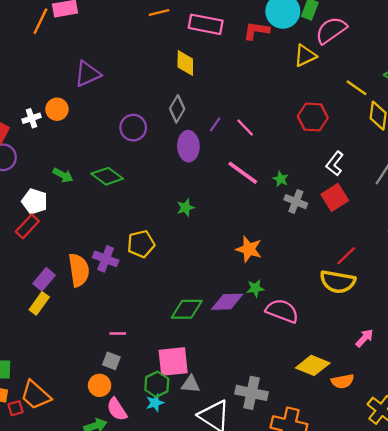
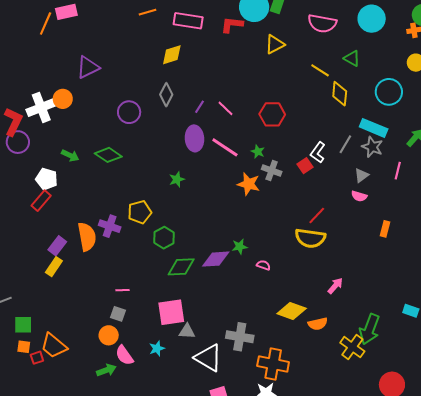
pink semicircle: (331, 30) -> (322, 23), moved, turned -132
yellow diamond: (185, 63) -> (172, 55), turned 75
red hexagon: (313, 117) -> (272, 114), moved
white cross: (32, 118) -> (41, 107), size x1.8
purple ellipse: (188, 146) -> (194, 138), moved
white L-shape: (335, 164) -> (318, 152), moved
red square: (335, 197) -> (305, 166), size x0.7
orange star: (249, 249) -> (249, 184), moved
pink semicircle: (282, 311) -> (263, 265), size x0.5
green hexagon: (157, 384) -> (164, 238), moved

